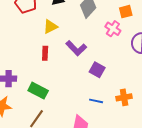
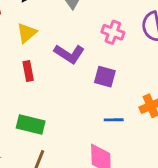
pink cross: (113, 29) -> (113, 32), moved

